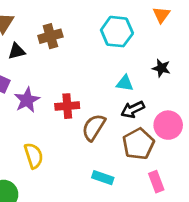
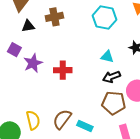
brown semicircle: (94, 127) -> (62, 119), moved
brown pentagon: (138, 144) -> (114, 103), turned 30
yellow semicircle: (34, 156) -> (33, 120), moved

